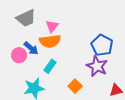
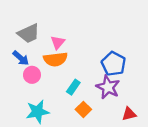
blue arrow: (31, 48) -> (21, 58), moved
pink circle: (19, 55) -> (32, 75), moved
cyan rectangle: (50, 66) -> (73, 87), moved

